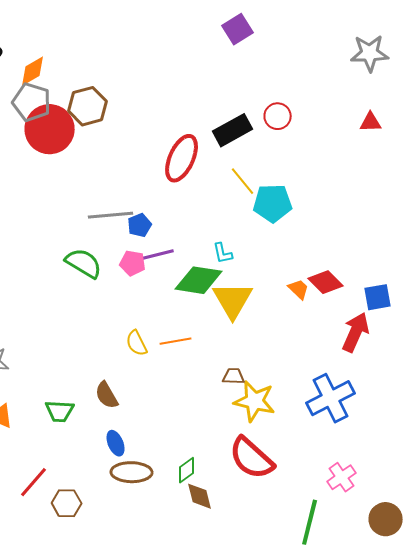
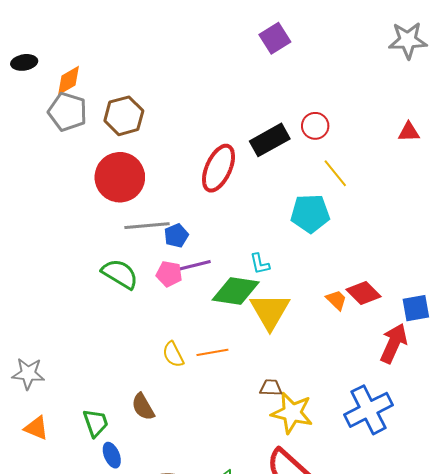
gray star: (370, 53) -> (408, 40), moved
red circle: (50, 129) -> (120, 177), moved
yellow line: (243, 181) -> (335, 173), moved
green trapezoid: (60, 411) -> (96, 423), turned -112
blue ellipse: (116, 443) -> (112, 455), moved

